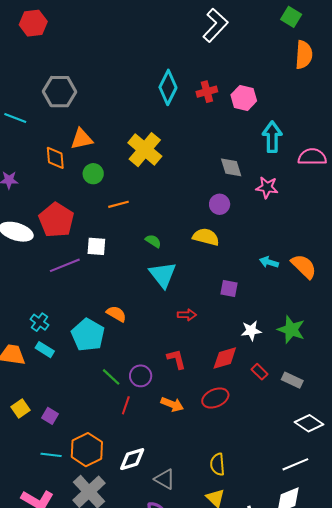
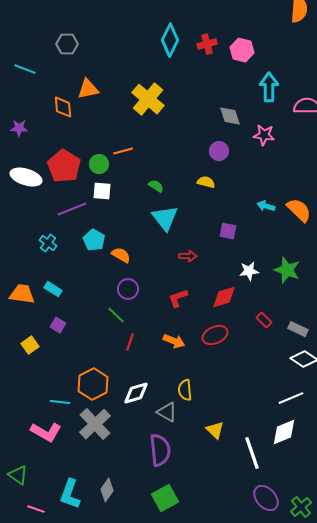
gray hexagon: (59, 92) -> (67, 44), size x0.7
green circle: (93, 174) -> (99, 164), moved
yellow semicircle: (206, 237) -> (206, 182), size x0.7
cyan cross: (39, 322) -> (48, 243), moved
cyan pentagon: (88, 335) -> (94, 240), moved, size x0.7
red L-shape: (176, 359) -> (178, 298), turned -95
red rectangle: (260, 372) -> (264, 320), moved
purple circle: (141, 376) -> (128, 289), moved
gray rectangle: (292, 380) -> (298, 329), moved
purple square: (50, 416) -> (58, 325), moved
cyan line: (51, 455) -> (60, 402), moved
yellow semicircle: (217, 464) -> (185, 390), moved

